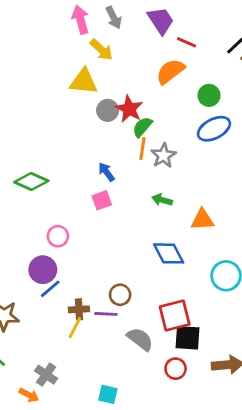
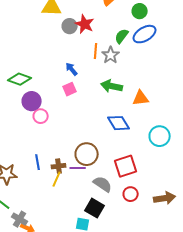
green semicircle: (142, 127) -> (122, 36), moved
green arrow: (162, 200) -> (112, 86), size x1.5
purple circle: (43, 270) -> (32, 101), moved
blue line: (50, 289) -> (38, 162), moved, turned -56
brown circle: (120, 295) -> (87, 154), size x1.5
black square: (188, 338) -> (95, 208), moved, turned 30
red circle: (176, 369) -> (131, 194), moved
gray cross: (46, 375) -> (20, 219), moved

